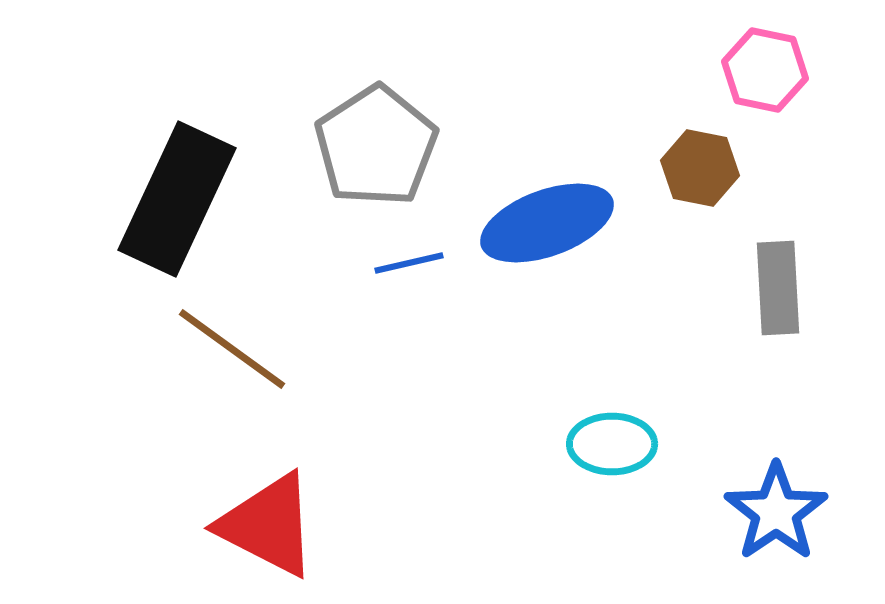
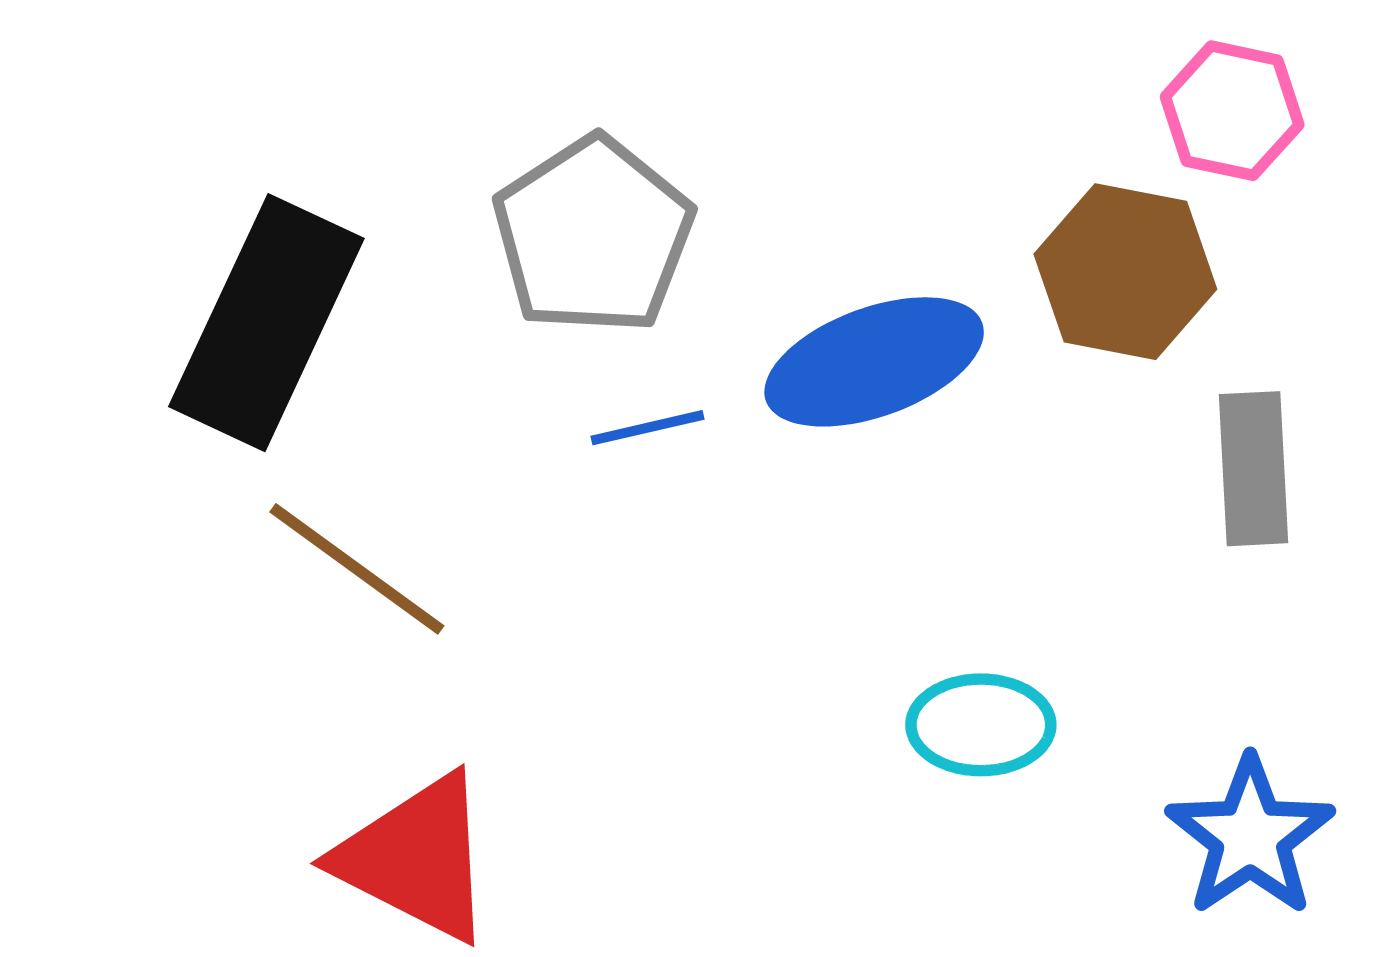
brown hexagon: (700, 168) -> (1125, 272), size x1.4

